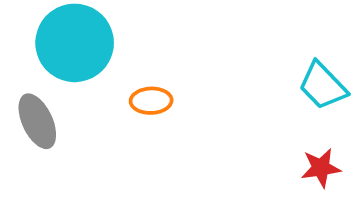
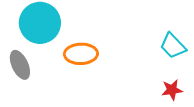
orange ellipse: (151, 101) -> (81, 54), size x1.5

